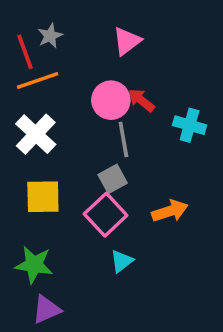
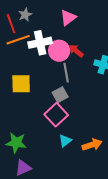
white cross: (36, 134) -> (40, 43), moved, turned 35
yellow square: (43, 197) -> (21, 84), moved
orange arrow: (170, 211) -> (92, 145), moved

